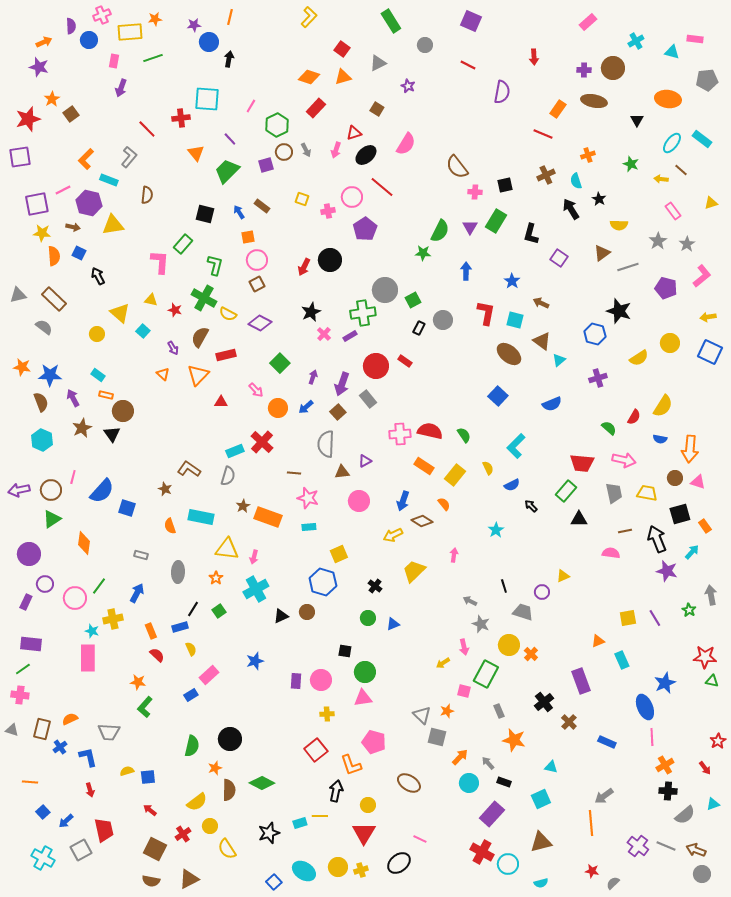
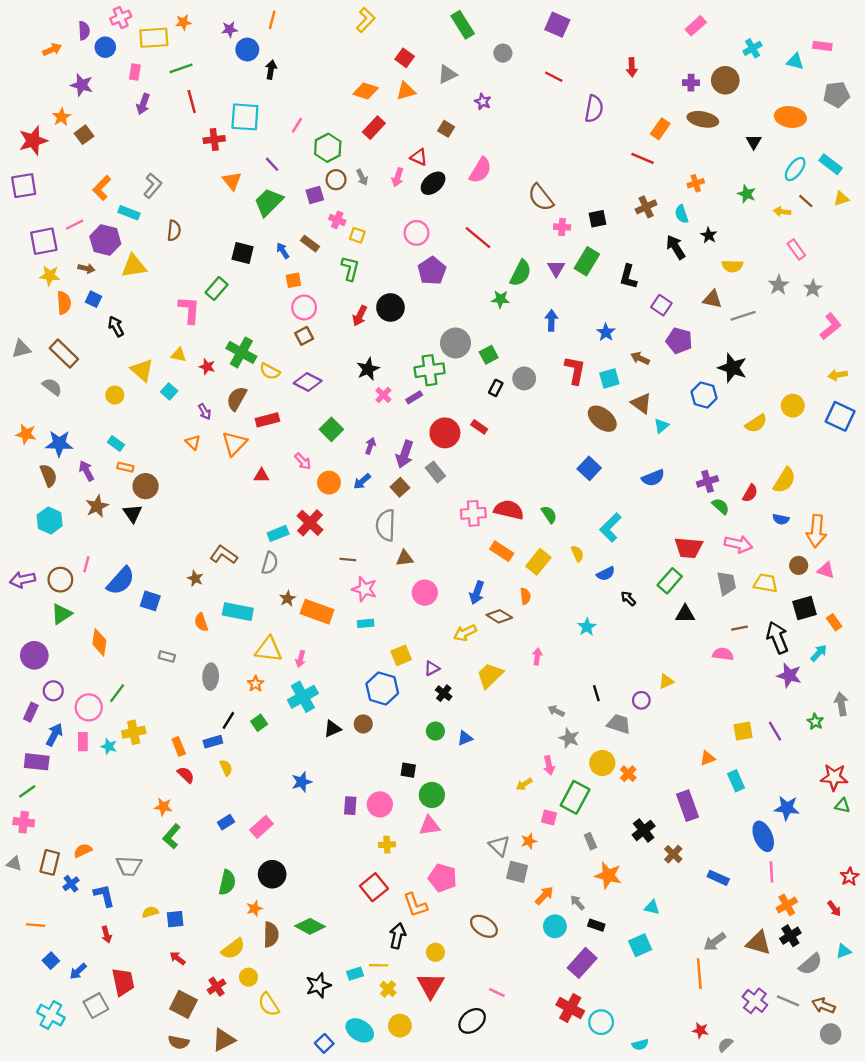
purple star: (39, 67) -> (82, 85), moved
red line: (147, 129) -> (192, 102), moved, turned 30
red triangle: (354, 133) -> (419, 157), turned 42
red line: (382, 187) -> (478, 238), moved
yellow triangle: (711, 203) -> (841, 199), moved
pink cross: (328, 211) -> (337, 220), moved, turned 32
brown triangle: (602, 253) -> (712, 299), turned 48
green L-shape: (215, 265) -> (350, 268), moved
purple pentagon: (666, 288) -> (679, 341), moved
cyan square: (515, 320) -> (609, 378), turned -30
purple cross: (598, 378) -> (708, 481), moved
purple triangle: (365, 461) -> (432, 668), moved
orange semicircle: (444, 504) -> (525, 596), turned 32
blue arrow: (137, 593) -> (54, 735), moved
pink rectangle: (88, 658) -> (83, 742), moved, size x0.6
pink rectangle: (209, 675) -> (261, 827), moved
blue star: (665, 683) -> (787, 808), turned 30
black cross: (668, 791) -> (790, 936), turned -36
brown triangle: (541, 842) -> (758, 943), moved, turned 30
yellow cross: (361, 870) -> (388, 989), moved, turned -32

